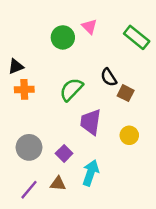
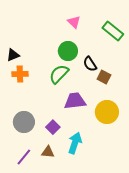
green circle: (63, 37) -> (68, 51), moved
purple trapezoid: (91, 122) -> (75, 101), turned 75
yellow circle: (129, 135) -> (107, 112), size x1.5

